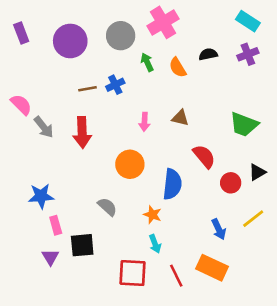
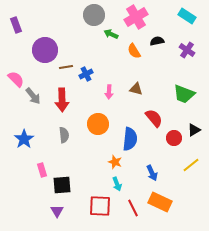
pink cross: (163, 22) -> (136, 17), moved
gray circle: (121, 36) -> (94, 15), moved
purple circle: (70, 41) -> (45, 50), moved
purple cross: (248, 54) -> (187, 50), moved, turned -35
green arrow: (147, 62) -> (111, 34), moved, turned -40
blue cross: (115, 85) -> (86, 74), moved
blue star: (41, 196) -> (24, 139), moved, turned -30
gray semicircle: (107, 207) -> (64, 135), moved, turned 42
blue arrow: (219, 229) -> (152, 173), moved
purple triangle: (50, 257) -> (57, 211), moved

